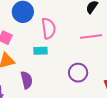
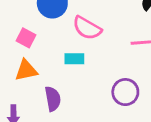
pink semicircle: (48, 28) -> (87, 28), turned 125

